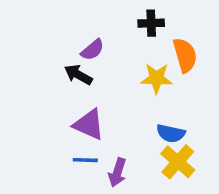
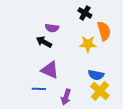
black cross: (151, 23) -> (85, 13), turned 32
purple semicircle: (92, 50) -> (52, 28), turned 48
blue line: (85, 160) -> (39, 89), moved

